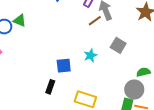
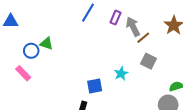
brown line: (95, 21) -> (143, 38), moved

